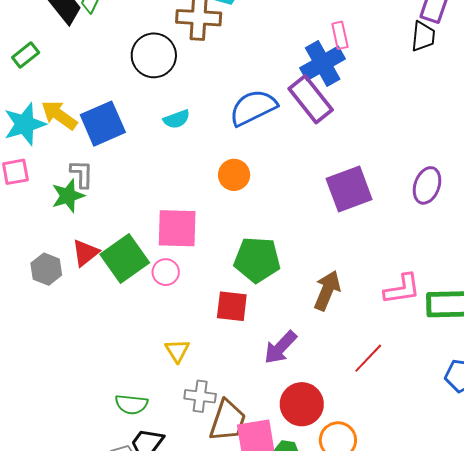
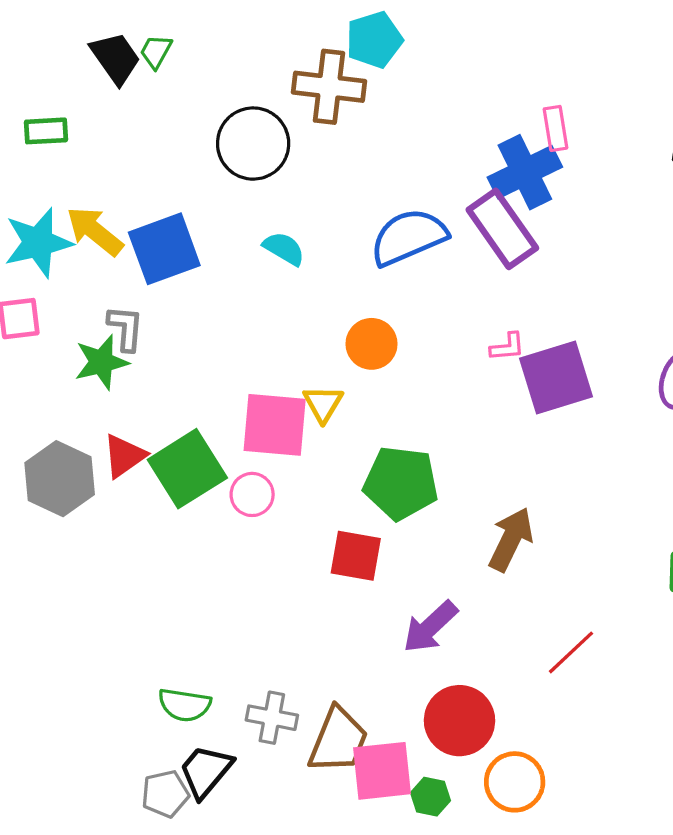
green rectangle: (26, 55) -> (46, 131), turned 32
cyan semicircle: (177, 119) -> (284, 249), turned -132
gray hexagon: (46, 269) -> (60, 479), size x1.4
pink L-shape: (402, 289) -> (507, 347), moved, size x0.6
yellow triangle: (177, 351) -> (323, 404), moved
gray cross: (200, 396) -> (272, 718), moved

